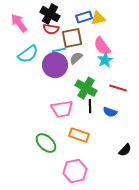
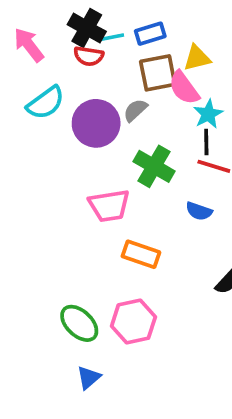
yellow triangle: (98, 18) -> (197, 58), moved
brown square: (72, 38) -> (158, 73), moved
cyan line: (59, 50) -> (111, 37), moved
cyan star: (105, 60) -> (208, 114), moved
black line: (90, 106) -> (206, 142), moved
green ellipse: (46, 143) -> (79, 323), moved

